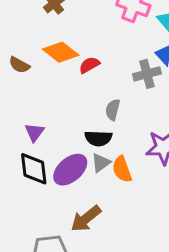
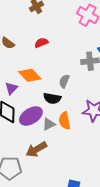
orange diamond: (61, 52) -> (30, 75), moved
red semicircle: (89, 65) -> (41, 43), moved
gray triangle: (101, 163) -> (49, 124), moved

